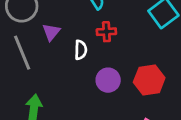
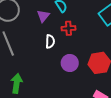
purple triangle: (51, 32) -> (43, 16), moved

